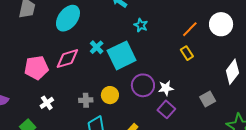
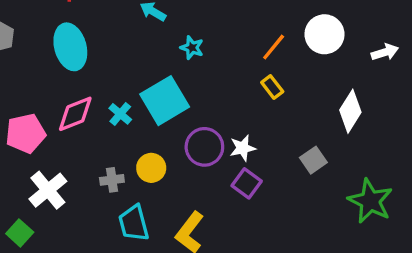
cyan ellipse: (68, 18) -> (70, 47), turned -48
cyan cross: (97, 47) -> (120, 114), moved
white cross: (47, 103) -> (48, 190), size x1.6

